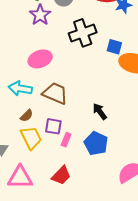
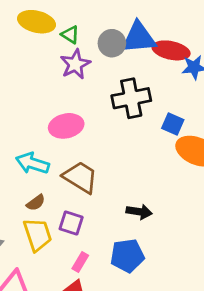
black arrow: (100, 111) -> (139, 212), turned 126
pink rectangle: (66, 140) -> (80, 262), moved
blue pentagon: (96, 143) -> (127, 256), turned 30

